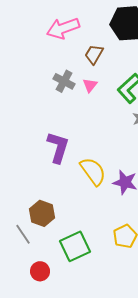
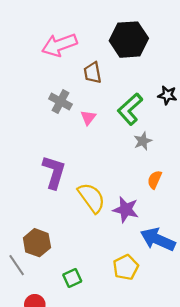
brown trapezoid: (94, 54) -> (93, 73), turned -40
pink triangle: (90, 85) -> (88, 118), moved
green square: (75, 246) -> (72, 278), size x0.6

